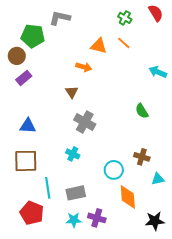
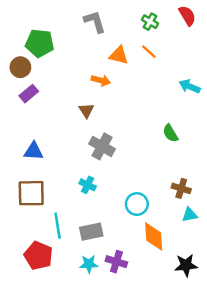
gray L-shape: (60, 18) -> (95, 22), moved, turned 60
brown cross: (142, 157) -> (181, 188), moved

